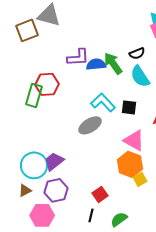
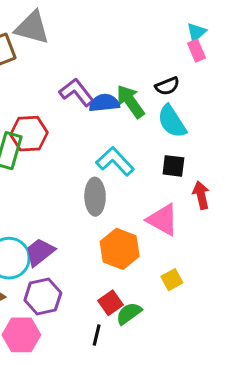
purple L-shape: (78, 57) -> (77, 92), turned -125
black square: (129, 107) -> (173, 166), moved
gray ellipse: (90, 125) -> (95, 197), turned -60
orange hexagon: (130, 164) -> (120, 249), moved
green semicircle: (119, 219) -> (129, 313), moved

